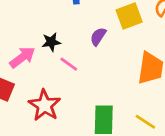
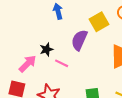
purple semicircle: (98, 36) -> (79, 40), size x1.5

